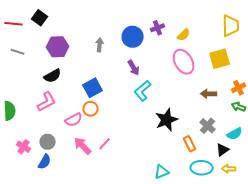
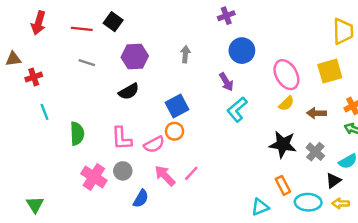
purple cross: (158, 28) -> (226, 16), moved
yellow semicircle: (184, 35) -> (286, 104), moved
blue circle: (133, 37) -> (242, 51), moved
pink L-shape: (47, 102) -> (122, 138), moved, turned 115
black star: (167, 120) -> (283, 144), moved, turned 30
orange rectangle: (190, 144) -> (283, 185), moved
pink cross: (24, 147) -> (94, 177), size x1.5
blue semicircle: (45, 162) -> (141, 199), moved

